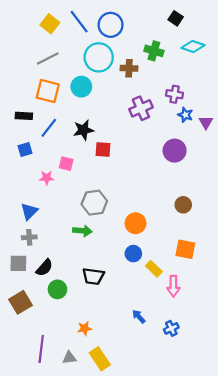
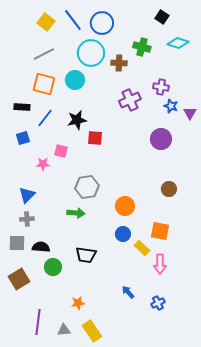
orange square: (185, 249) -> (160, 231), moved
black semicircle: (44, 268) -> (41, 247), turned -126

